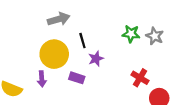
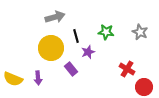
green star: (131, 34) -> (106, 32), moved
purple rectangle: (77, 78) -> (71, 69), turned 32
purple arrow: (42, 79) -> (38, 78), moved

